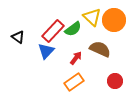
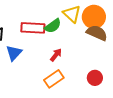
red rectangle: (53, 31) -> (33, 28), turned 50
brown semicircle: (100, 49) -> (97, 33), moved
blue triangle: (46, 51) -> (14, 53), moved

